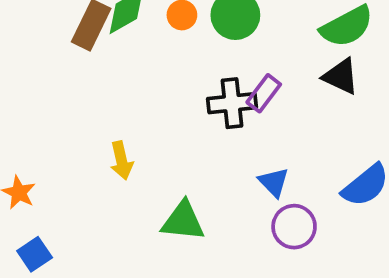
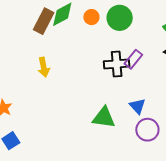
yellow arrow: (122, 160) -> (44, 67), moved
green triangle: (183, 221) -> (104, 118), moved

